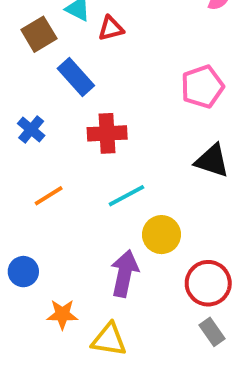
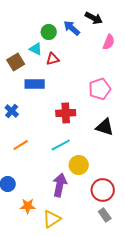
blue rectangle: (76, 77) -> (35, 84), turned -48
red cross: (107, 133) -> (66, 113), moved
yellow triangle: (109, 340) -> (52, 219), turned -42

